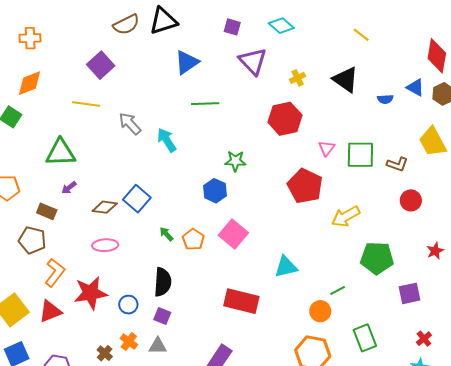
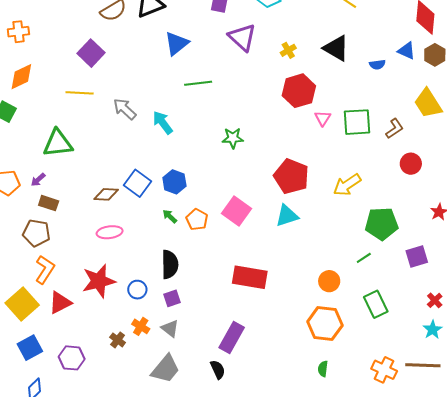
red hexagon: (285, 119) -> (299, 91), moved
brown L-shape: (397, 164) -> (395, 129), turned -50
red pentagon: (305, 186) -> (291, 176), moved
purple arrow: (69, 188) -> (38, 180), moved
blue hexagon: (215, 191) -> (174, 182), moved
cyan triangle: (286, 267) -> (287, 216), moved
orange L-shape: (55, 272) -> (45, 269), moved
green line: (338, 290) -> (364, 258), moved
purple square: (162, 316) -> (172, 298), turned -36
gray triangle: (158, 346) -> (170, 329), turned 42

